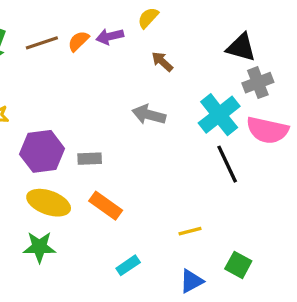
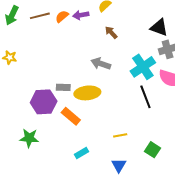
purple hexagon: (42, 151) -> (44, 102), moved
yellow ellipse: (49, 203) -> (87, 93), moved, turned -30
green square: (238, 265) -> (152, 150), moved
blue triangle: (191, 281) -> (119, 165), turned -35

